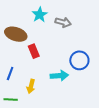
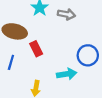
blue line: (10, 74) -> (11, 62), moved

